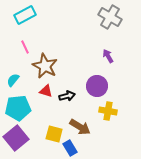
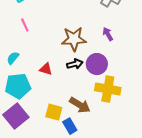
brown star: (45, 66) -> (74, 39), moved, turned -30
black arrow: (67, 96) -> (75, 64), moved
yellow cross: (108, 111) -> (108, 89), size x1.4

